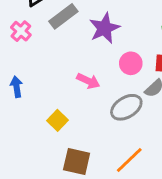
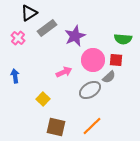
pink circle: (131, 63) -> (93, 60), size x1.5
pink arrow: (88, 81) -> (64, 72), turned -49

